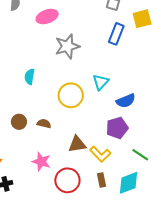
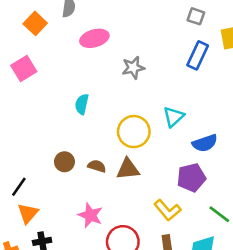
pink ellipse: (47, 17) -> (94, 38), moved
gray star: (67, 46) -> (133, 68), size x0.7
brown triangle: (77, 144) -> (128, 169), moved

